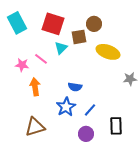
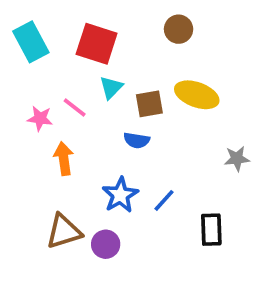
brown circle: (94, 24) -> (179, 29), moved
brown square: (79, 37) -> (149, 104), moved
gray star: (130, 79) -> (237, 159), moved
blue semicircle: (75, 87) -> (137, 140), moved
purple circle: (86, 134) -> (106, 244), moved

